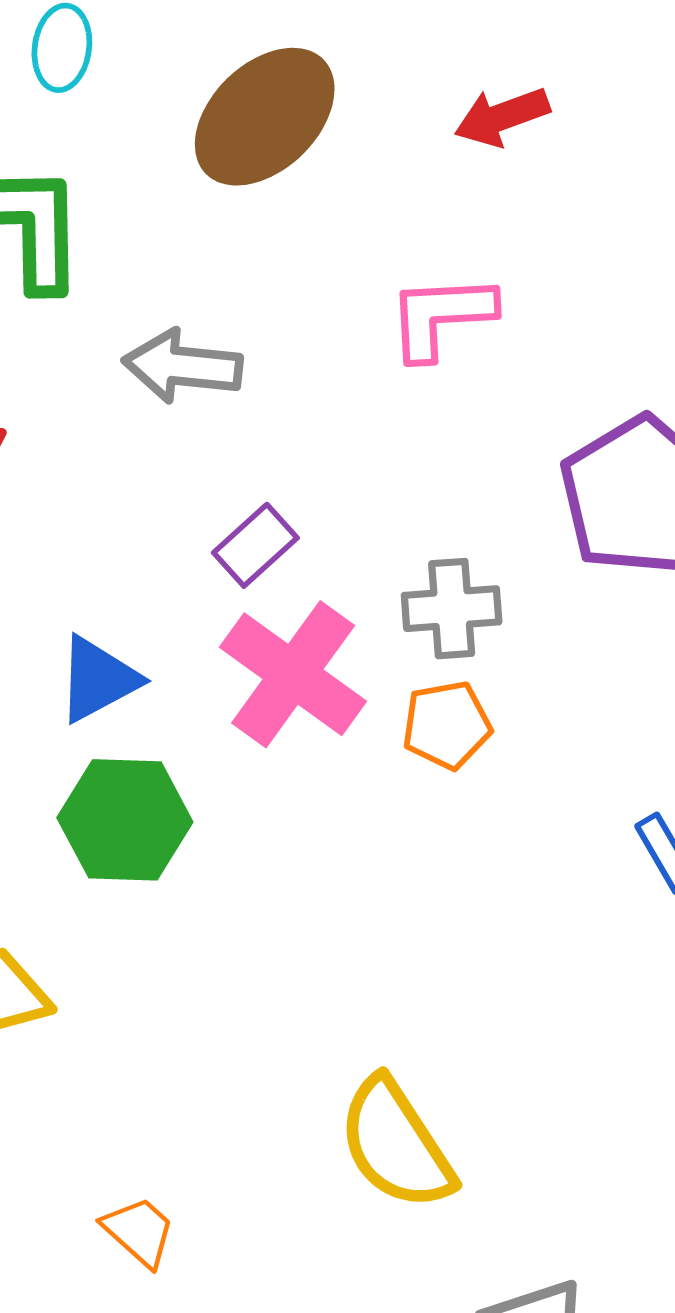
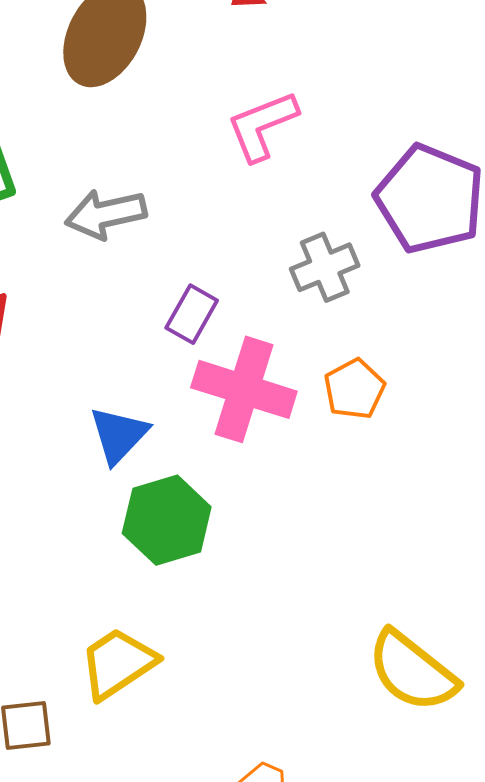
gray cross: (452, 609) -> (325, 267), moved

